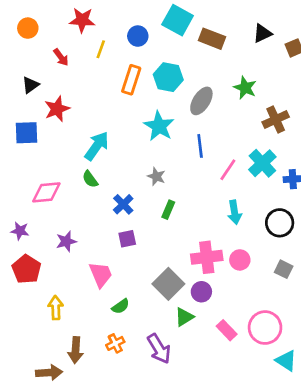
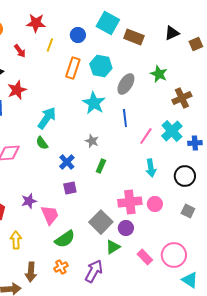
purple star: (66, 241) -> (29, 201), moved
green semicircle: (121, 306) -> (65, 239), size x1.5
purple arrow: (159, 349) -> (94, 271), turned -120

